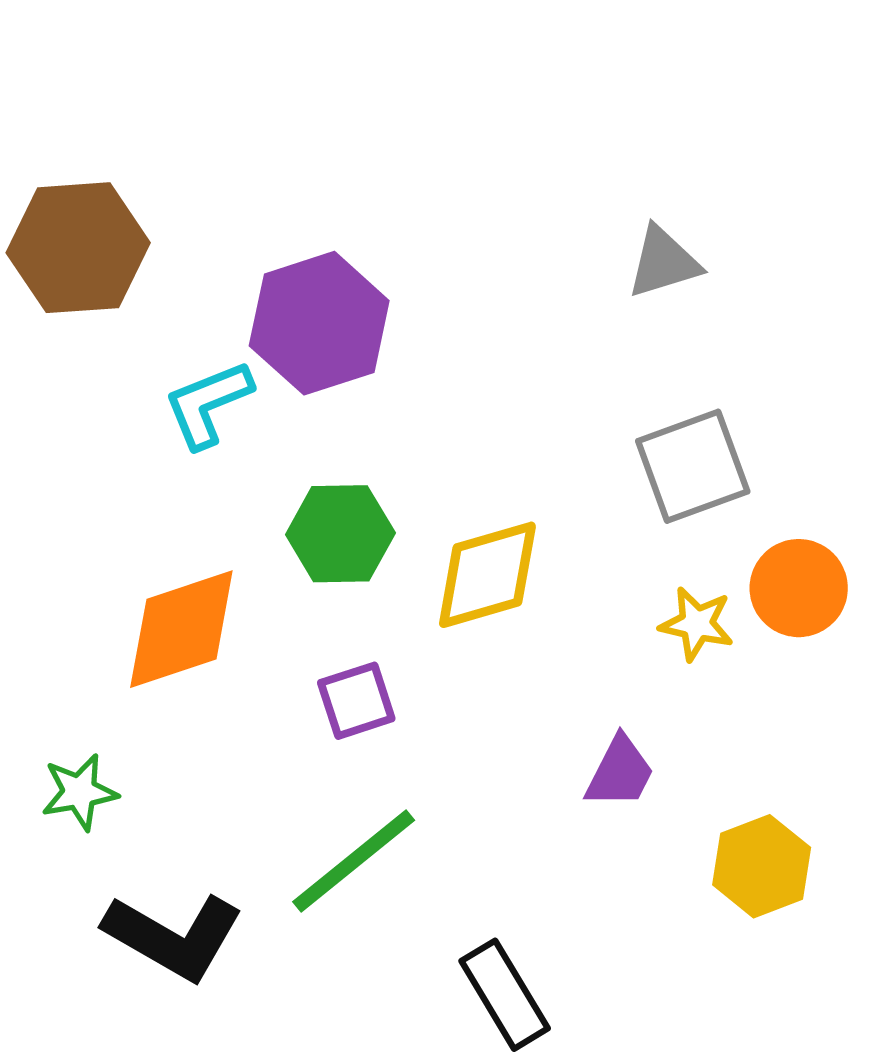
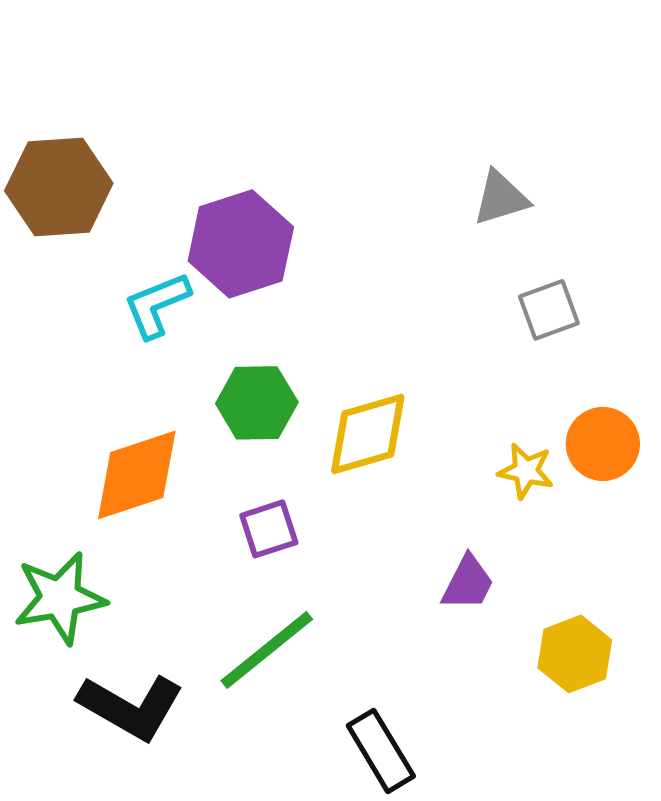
gray square: (693, 466) -> (549, 310), moved, size x0.7
green star: (79, 792) -> (60, 598), size x1.6

